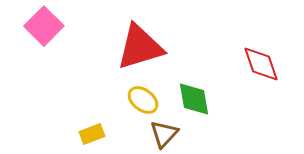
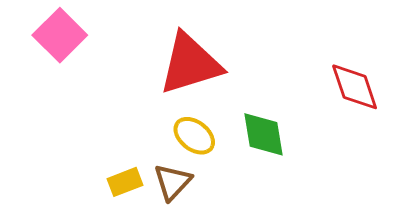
brown triangle: (164, 134) -> (173, 182), moved

